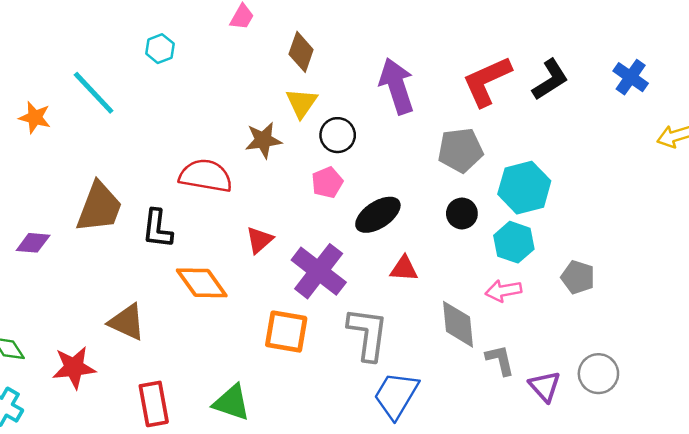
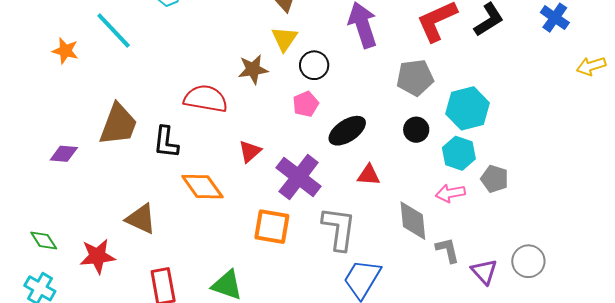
gray pentagon: (578, 277) -> (495, 179), moved

